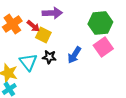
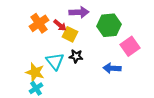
green hexagon: (100, 23) -> (109, 25), moved
blue arrow: (74, 55) -> (112, 68), moved, turned 60

